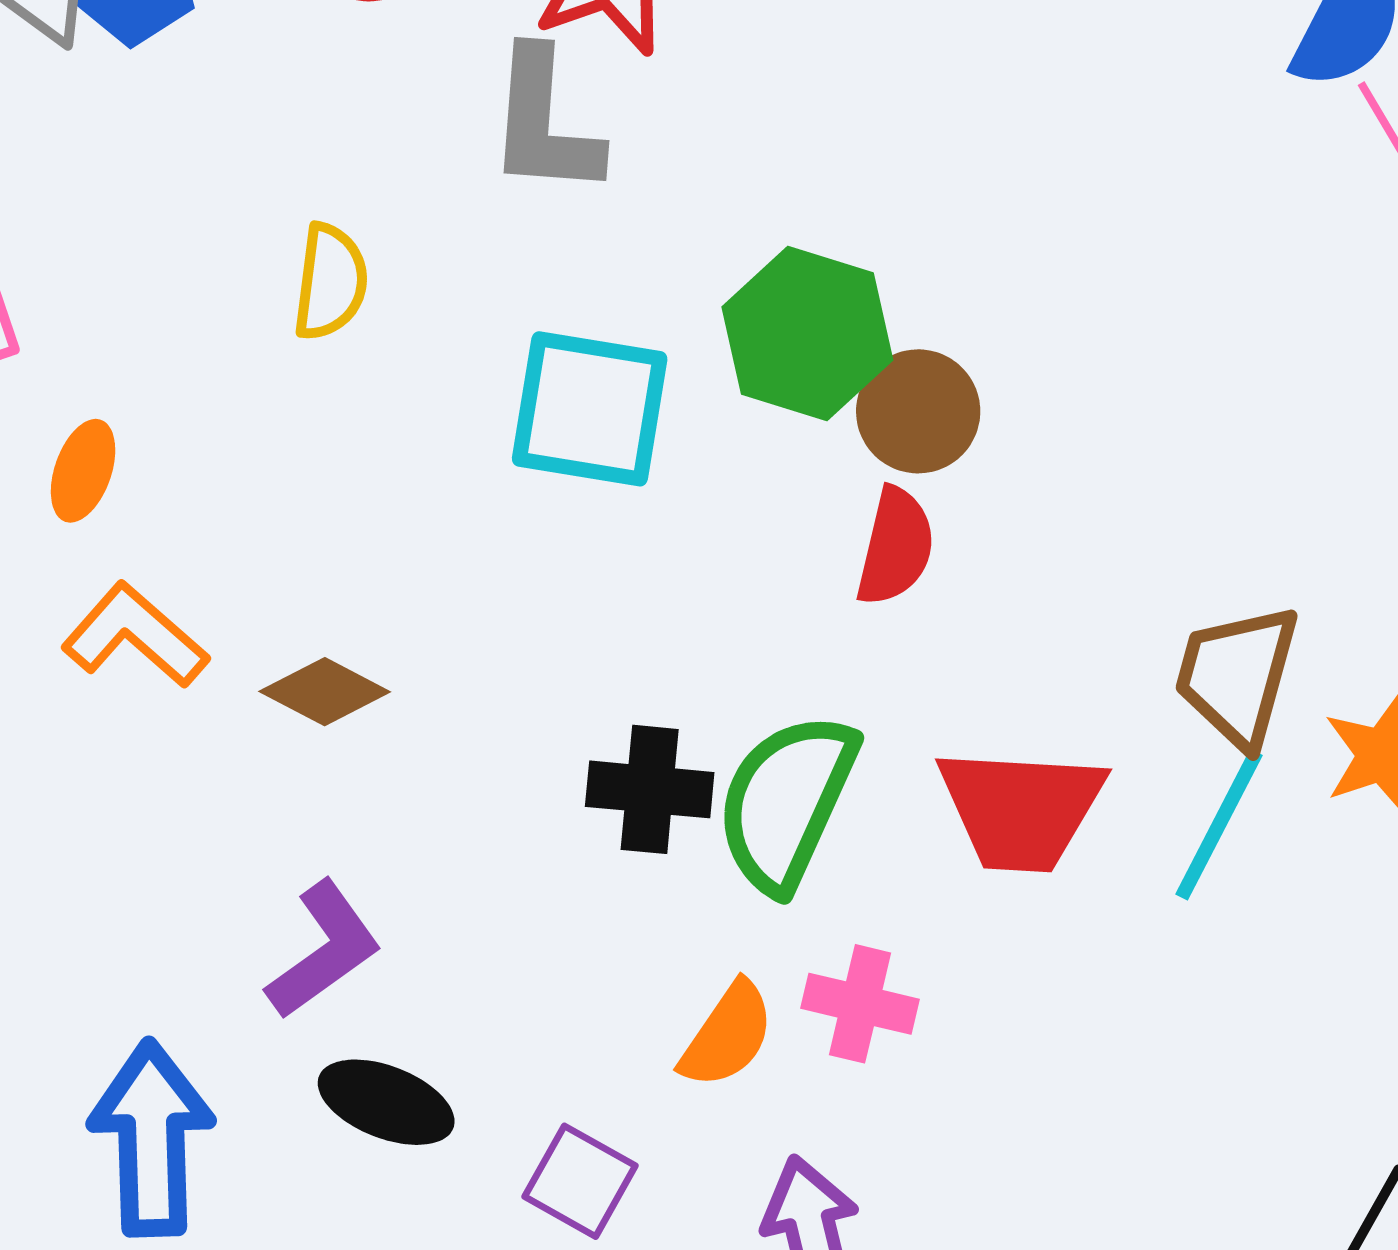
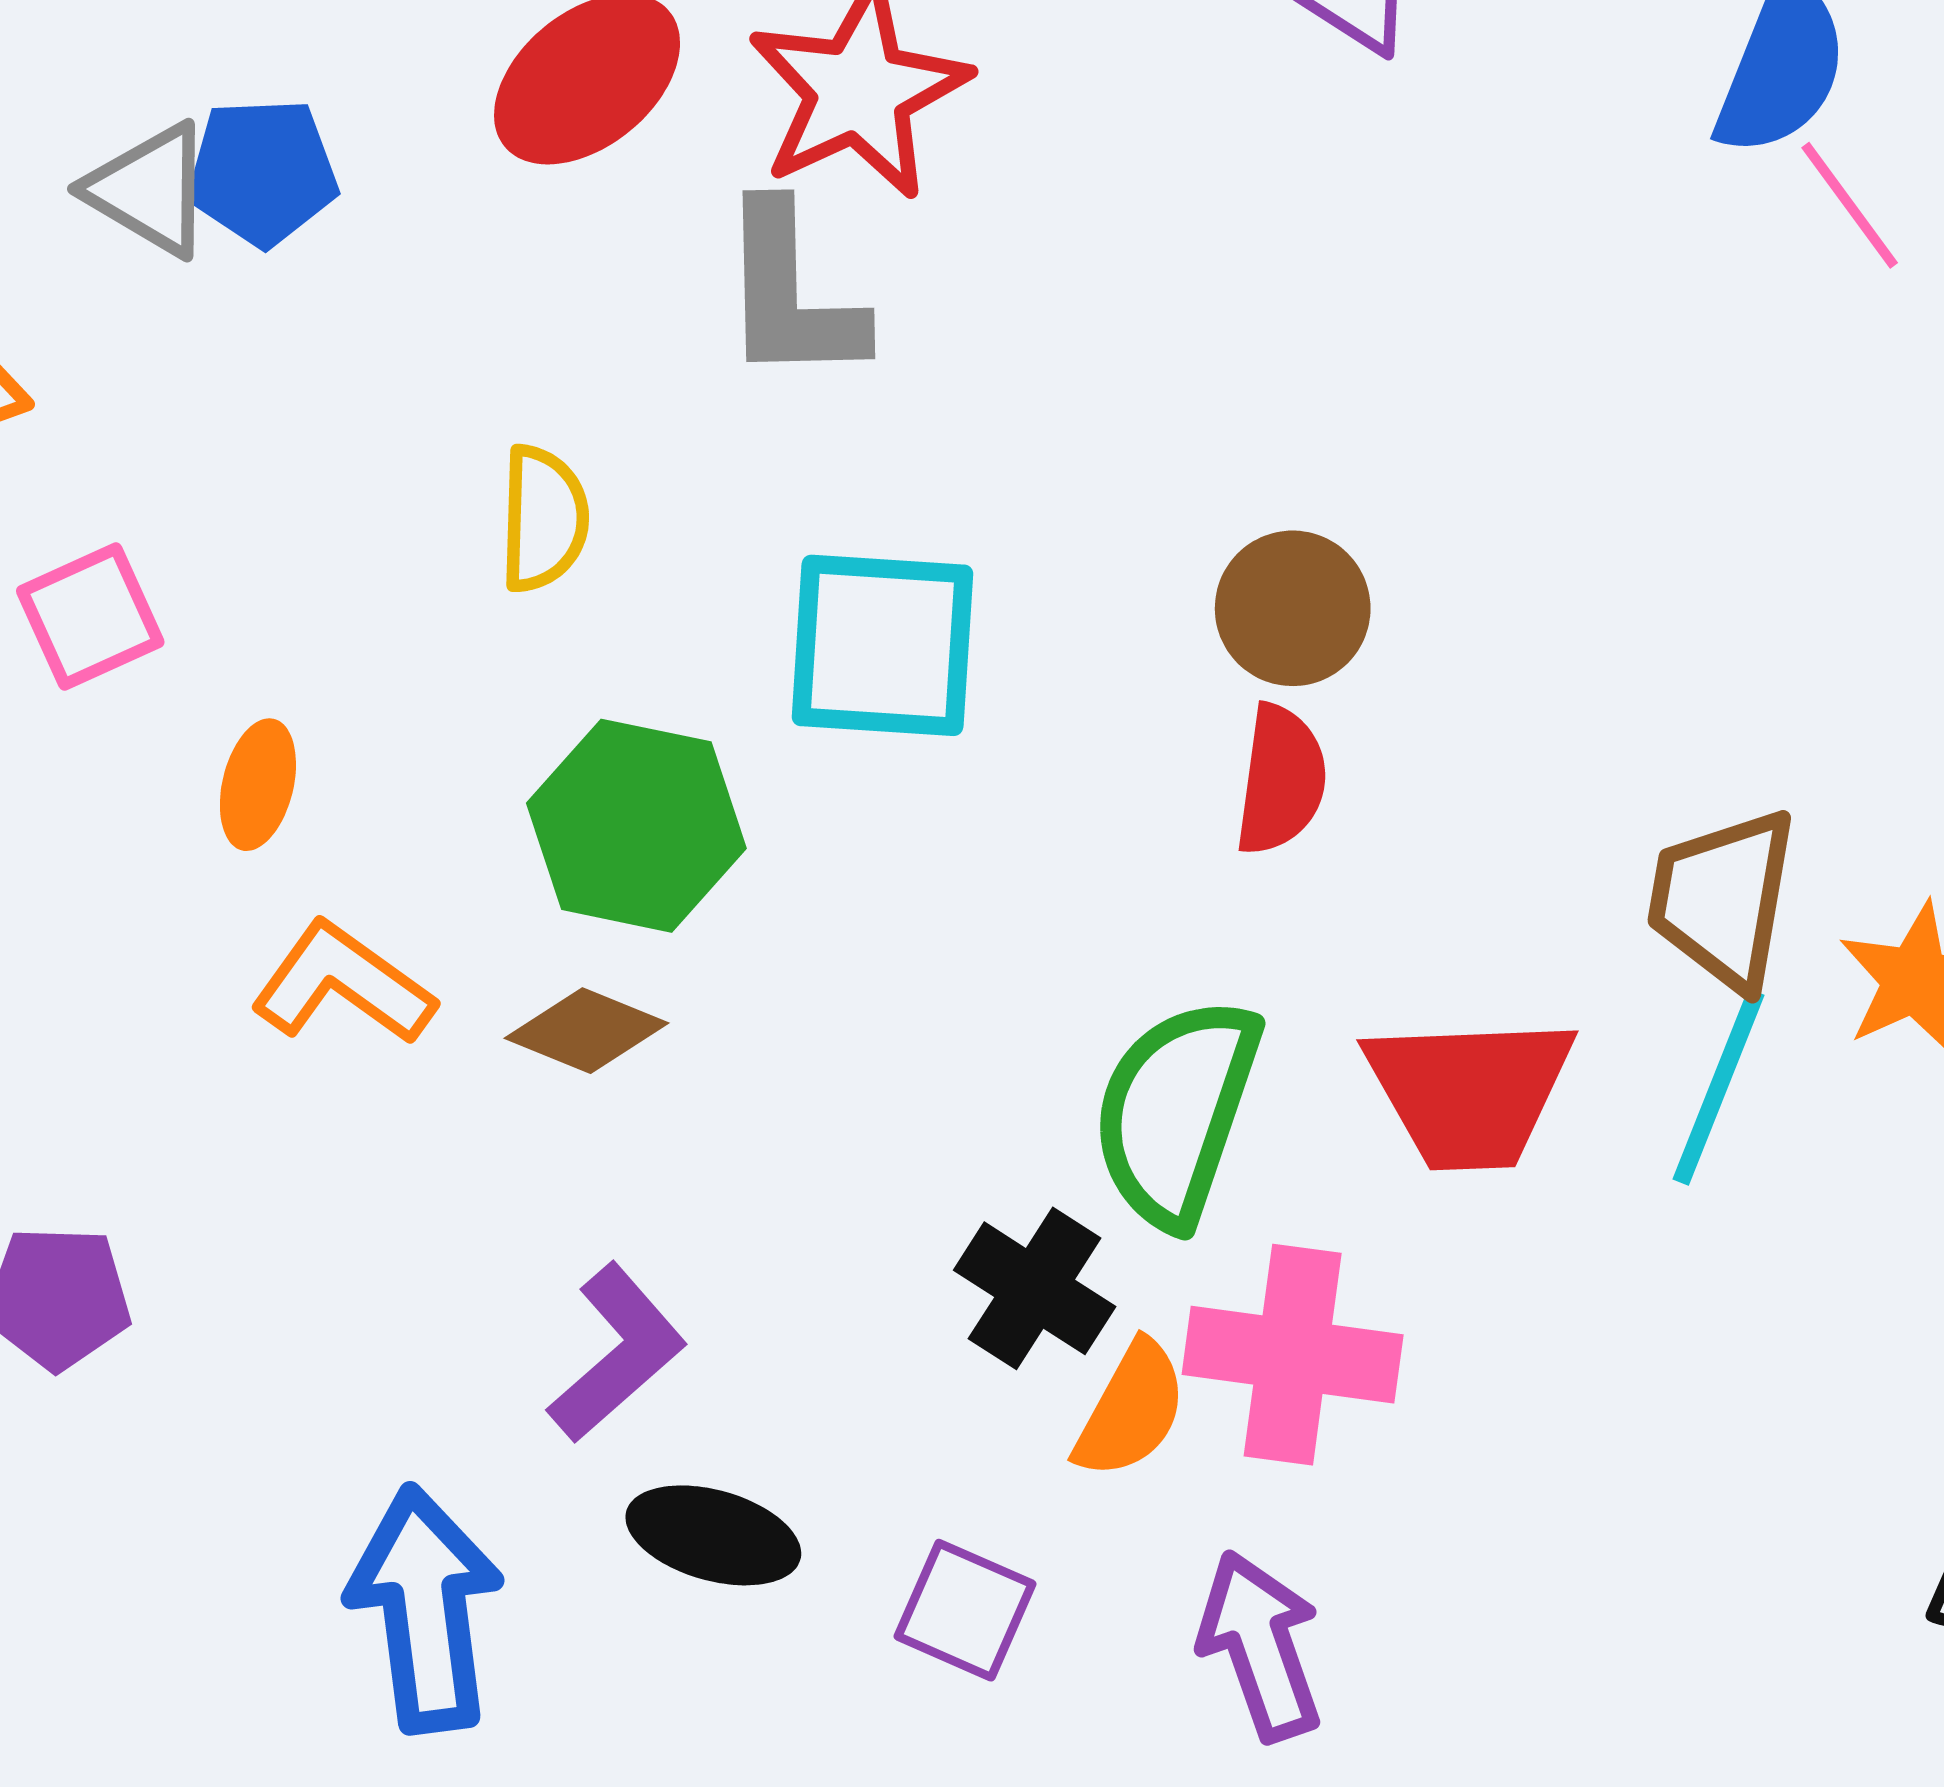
green hexagon: (807, 334) -> (636, 826), moved
black cross: (650, 789) -> (1035, 1288), moved, turned 33
pink cross: (860, 1004) -> (1293, 1355), size x1.5

